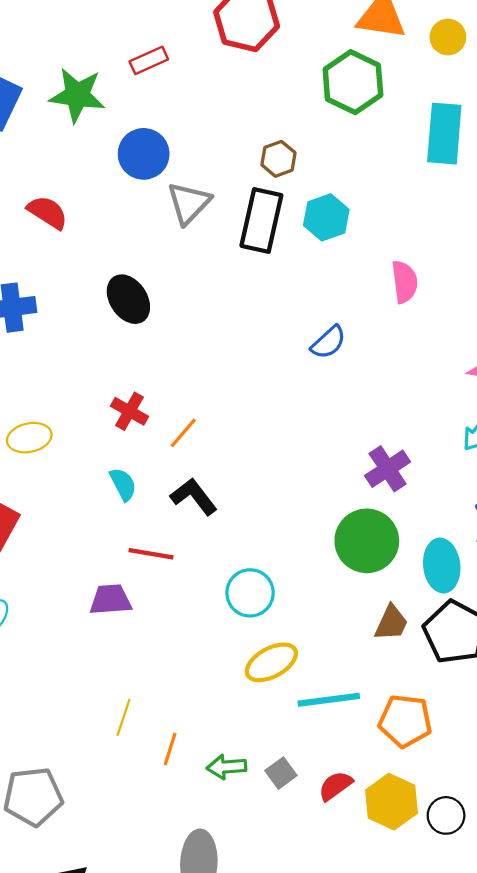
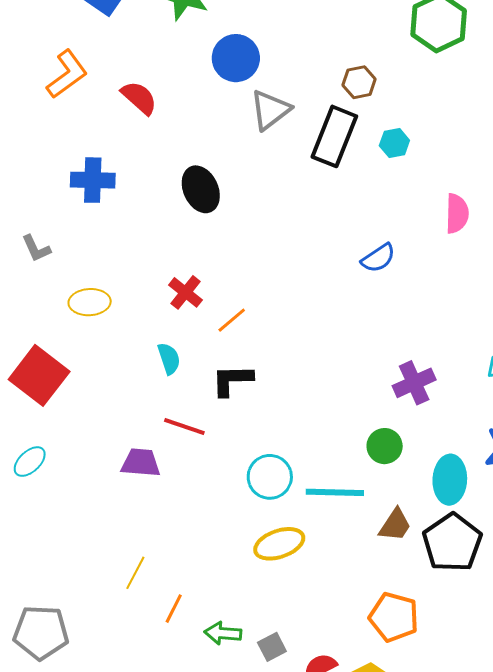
cyan hexagon: (326, 217) -> (394, 143), size x0.7
black L-shape: (194, 496) -> (232, 380), turned -63
green circle: (367, 541) -> (385, 446), size x0.6
cyan line: (329, 700) -> (335, 492), moved

